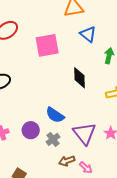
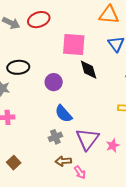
black diamond: (79, 78) -> (89, 70), moved, turned -30
purple circle: (31, 130) -> (54, 82), moved

